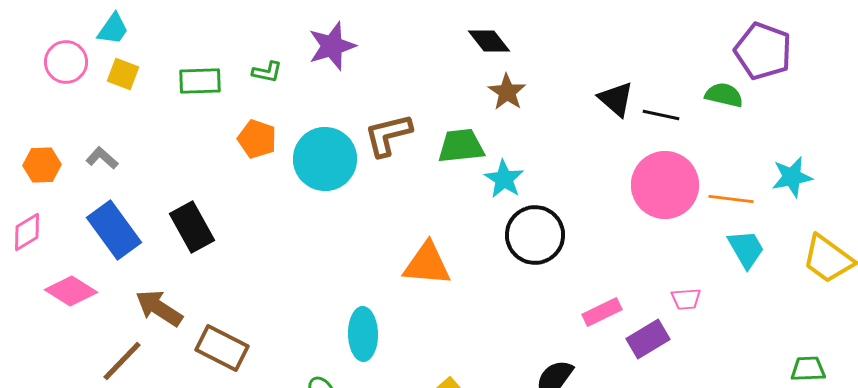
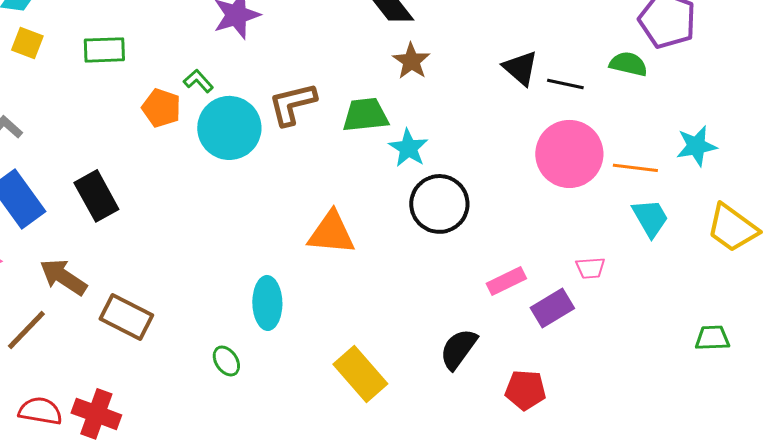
green L-shape: (267, 72) -> (198, 81), moved, turned -144

